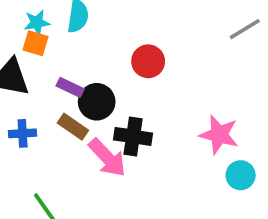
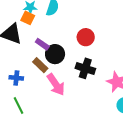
blue cross: (23, 133) -> (16, 78), moved
black cross: (133, 136) -> (85, 68), moved

